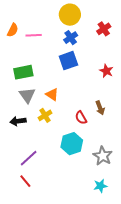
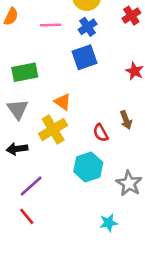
pink line: (34, 35) -> (51, 25), moved
gray triangle: (27, 95) -> (18, 109), moved
yellow cross: (45, 115) -> (53, 129), size x1.5
black arrow: (18, 121) -> (17, 149), moved
cyan star: (100, 186) -> (109, 223), moved

